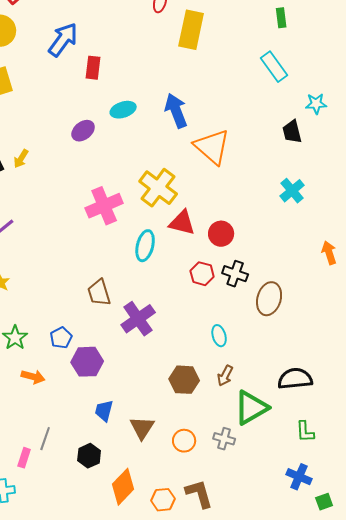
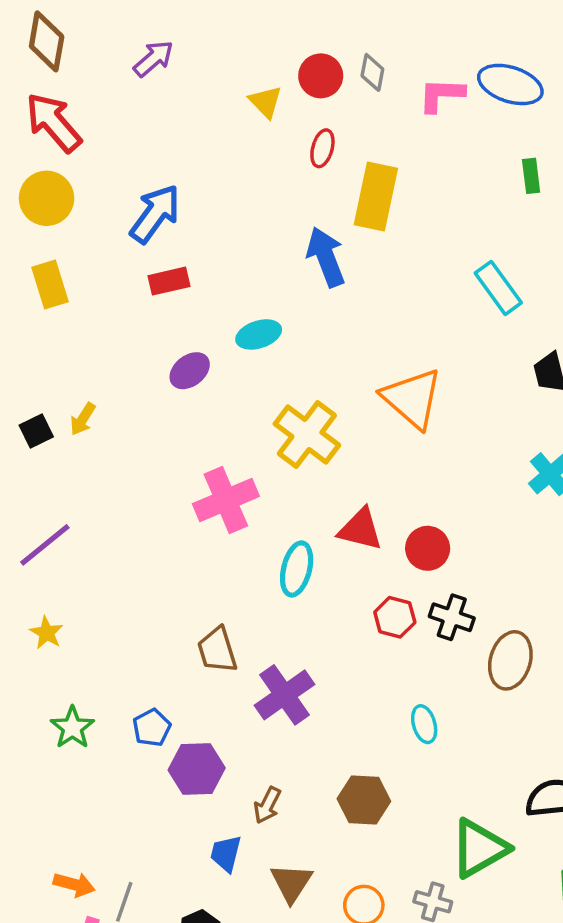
cyan rectangle: (274, 67) -> (498, 288), moved
red rectangle: (93, 68) -> (169, 281), moved, turned 70
blue arrow: (176, 111) -> (326, 257), moved
yellow cross: (158, 188) -> (307, 434), moved
brown arrow: (225, 376) -> (267, 805), moved
orange arrow: (33, 377) -> (74, 885), moved

